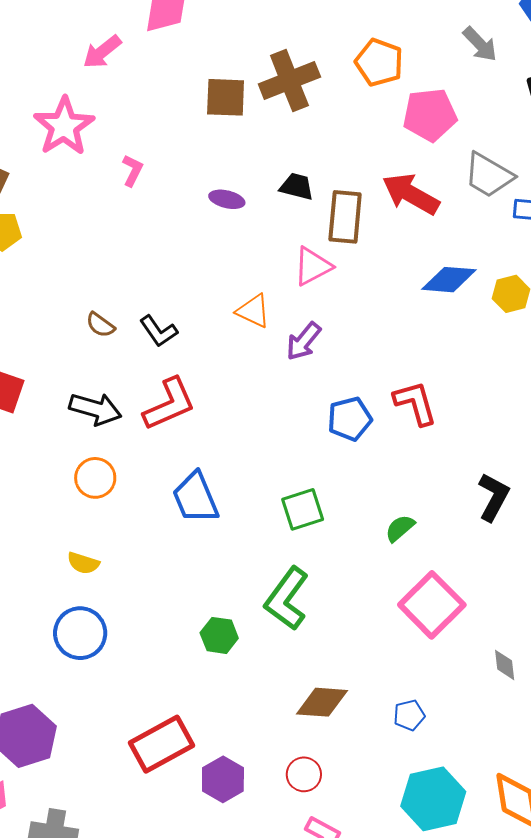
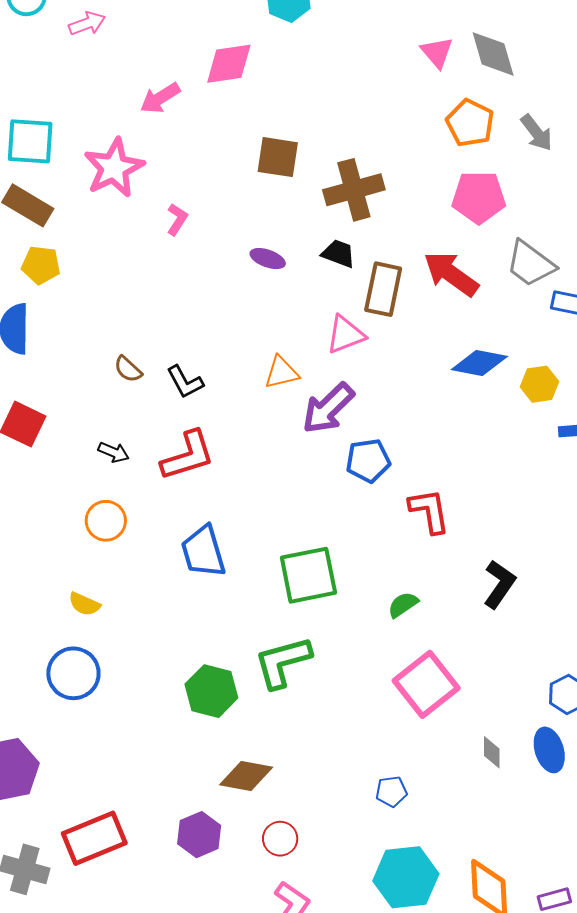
orange pentagon: (379, 62) -> (470, 123), moved
brown cross: (289, 81) -> (354, 190), moved
orange triangle: (253, 311) -> (281, 372), turned -45
purple arrow: (304, 341) -> (328, 408), size x1.4
red L-shape: (415, 403) -> (429, 511), moved
black arrow: (95, 409) -> (114, 452), size x0.6
blue pentagon: (350, 419) -> (368, 461), moved
green square: (303, 509) -> (308, 575), size x1.4
green L-shape: (287, 599) -> (283, 662), turned 32
green hexagon: (219, 635) -> (211, 691), size x1.4
brown diamond: (322, 702) -> (246, 776), moved
red rectangle: (162, 744) -> (94, 838), moved

